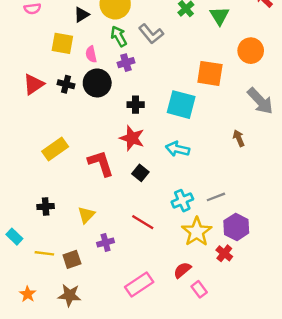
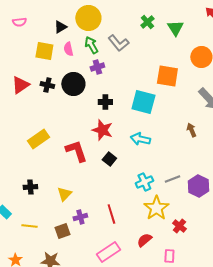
pink semicircle: (91, 54) -> (68, 49), moved
red line: (143, 222) -> (111, 214), moved, turned 42
purple hexagon: (236, 227) -> (198, 186), moved
brown square: (72, 259) -> (62, 231), moved
pink rectangle: (199, 289) -> (169, 256), moved, turned 40

